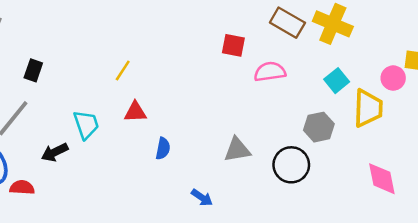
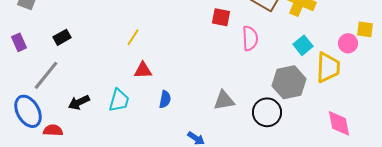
black rectangle: (33, 70) -> (62, 37), turned 42
pink semicircle: (270, 72) -> (250, 38), turned 95
cyan trapezoid: (86, 125) -> (119, 100), moved, turned 35
gray hexagon: (319, 127) -> (289, 82), size x1.4

